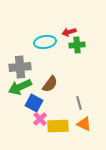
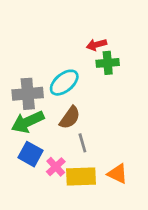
cyan ellipse: (45, 42) -> (64, 83), moved, turned -30
blue square: (34, 103) -> (31, 154), moved
gray line: (79, 103) -> (82, 143), moved

